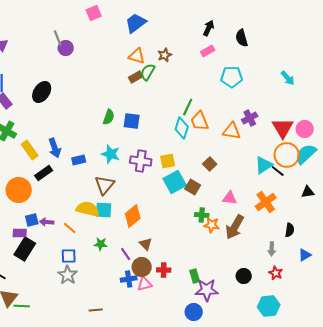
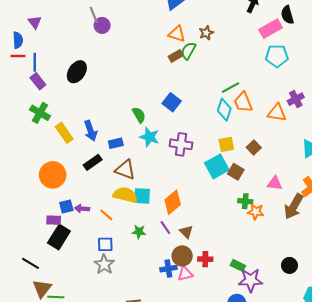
pink rectangle: (208, 51) -> (271, 29), moved, size x1.5
green line: (188, 107) -> (231, 88), turned 36
green semicircle: (109, 117) -> (139, 115), moved, turned -49
blue square: (132, 121) -> (172, 102), turned 30
yellow square: (168, 161) -> (226, 144), moved
black rectangle: (44, 173) -> (93, 162), moved
brown triangle: (105, 185) -> (125, 170), moved, turned -50
brown arrow: (235, 227) -> (294, 206), moved
purple line: (126, 254) -> (165, 228), moved
green rectangle: (195, 276) -> (238, 265), turned -48

